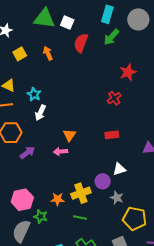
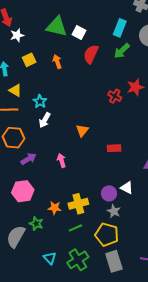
red cross: (114, 98) -> (115, 96), moved, turned -32
orange triangle: (69, 135) -> (82, 131), moved
pink arrow: (60, 151) -> (62, 160), turned 72
white triangle: (119, 169) -> (127, 188), moved, turned 40
purple circle: (103, 181) -> (109, 193), moved
pink hexagon: (22, 200) -> (23, 191), moved
green line: (80, 217) -> (75, 228), turned -40
yellow pentagon: (135, 219) -> (107, 235), moved

